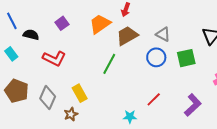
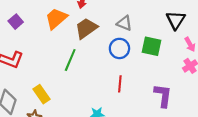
green square: (186, 58) -> (151, 46), turned 30
red line: (154, 99) -> (120, 84), moved, turned -35
purple L-shape: (193, 105) -> (163, 96), turned -35

